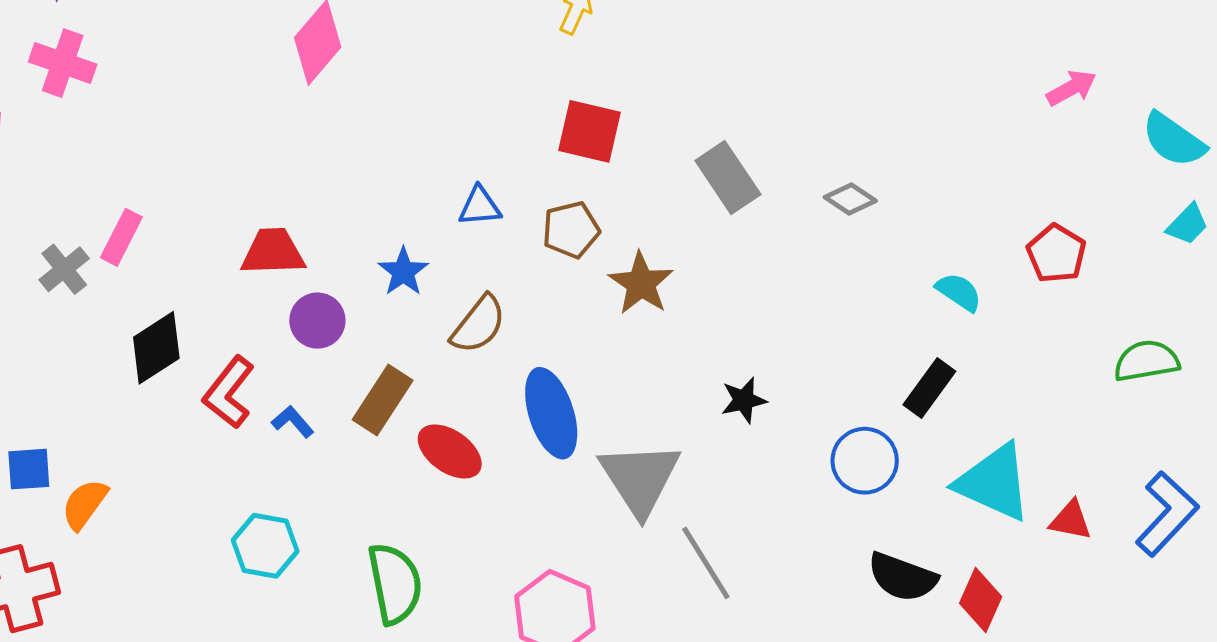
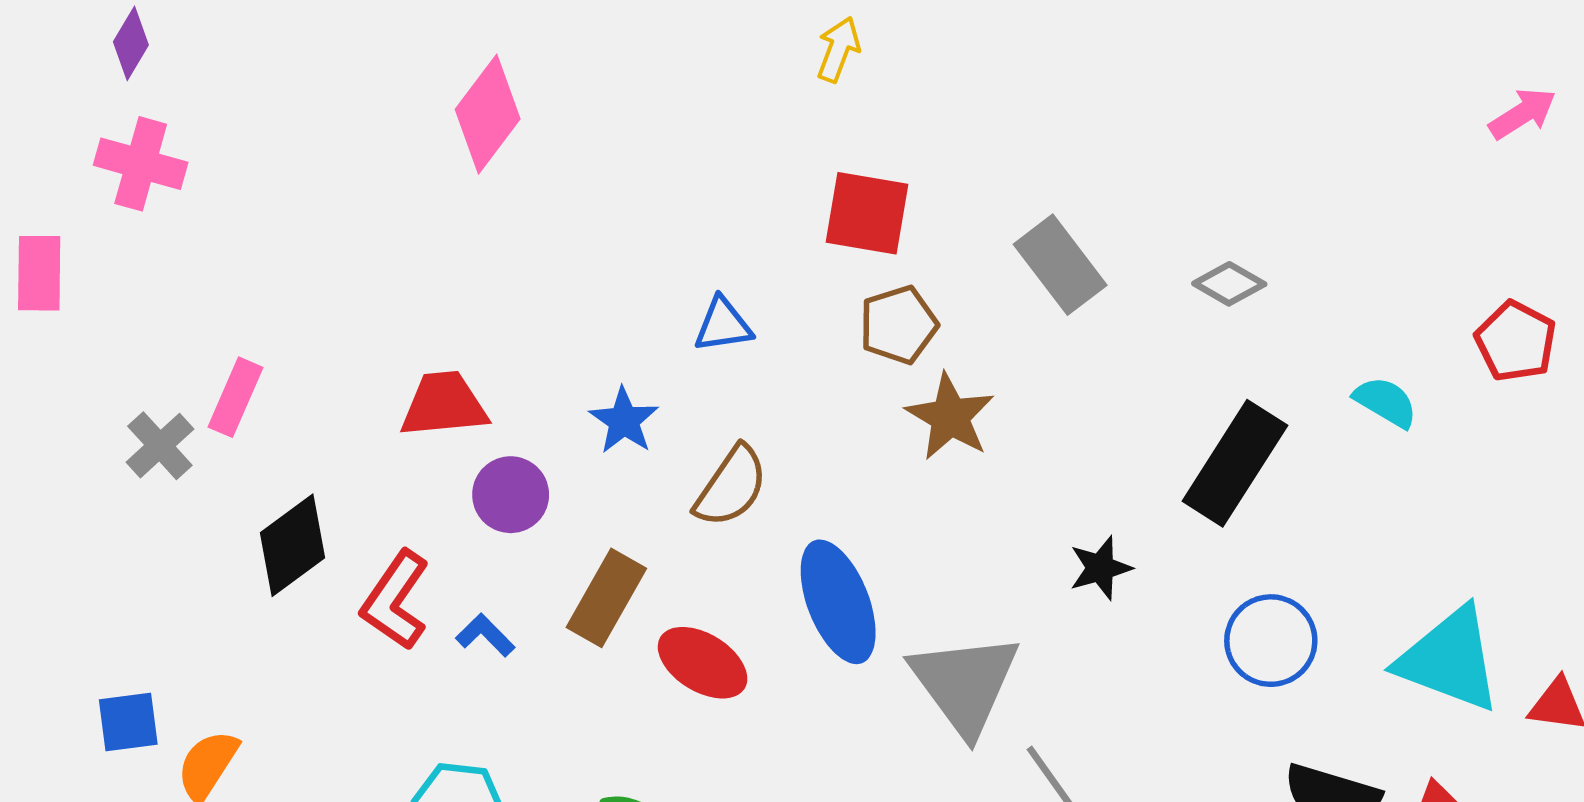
brown pentagon: (571, 230) -> (898, 325), moved
black rectangle: (929, 388) -> (1235, 463), moved, size x1.5

